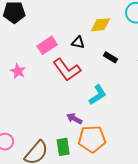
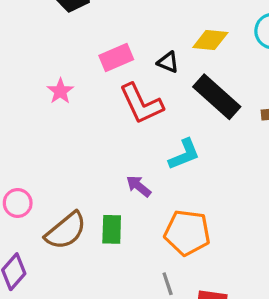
black rectangle: (110, 57) -> (217, 97), size x2.0
orange pentagon: (92, 139) -> (187, 233), moved

